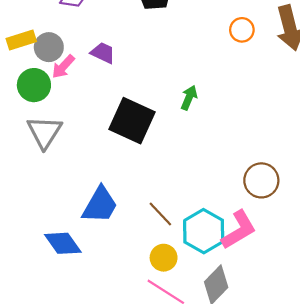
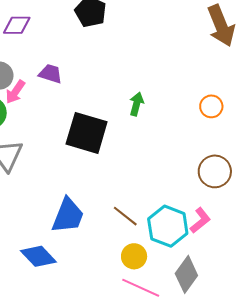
orange circle: (242, 30) -> (211, 106), moved
pink L-shape: (239, 230) -> (200, 220), size x0.7

